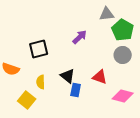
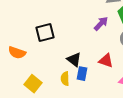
purple arrow: (80, 37) -> (101, 24), moved
yellow semicircle: (41, 82) -> (65, 79), moved

